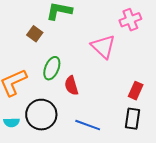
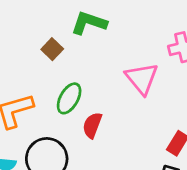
red semicircle: (71, 86) -> (92, 125), turned 30

